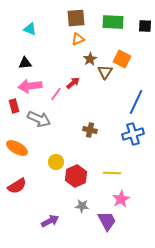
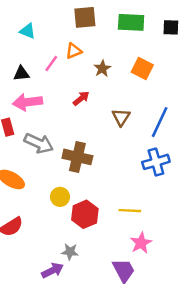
orange triangle: (78, 39) -> (74, 51), moved
brown triangle: (105, 72) -> (121, 117), moved
pink line: (56, 94) -> (51, 63), moved
brown cross: (90, 130) -> (77, 157), moved, size x1.6
gray star: (82, 206) -> (70, 252), moved

